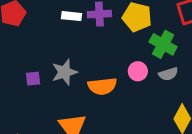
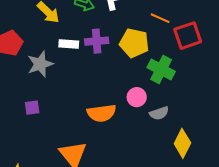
gray star: (64, 72) -> (40, 64), moved
gray semicircle: (168, 74) -> (159, 113), moved

